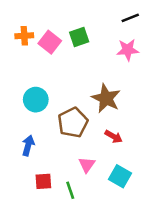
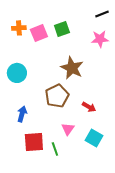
pink square: (50, 42) -> (39, 33), turned 30
brown star: (106, 98) -> (72, 68), moved
cyan circle: (36, 100) -> (17, 73), moved
red square: (43, 181) -> (34, 142), size x1.5

